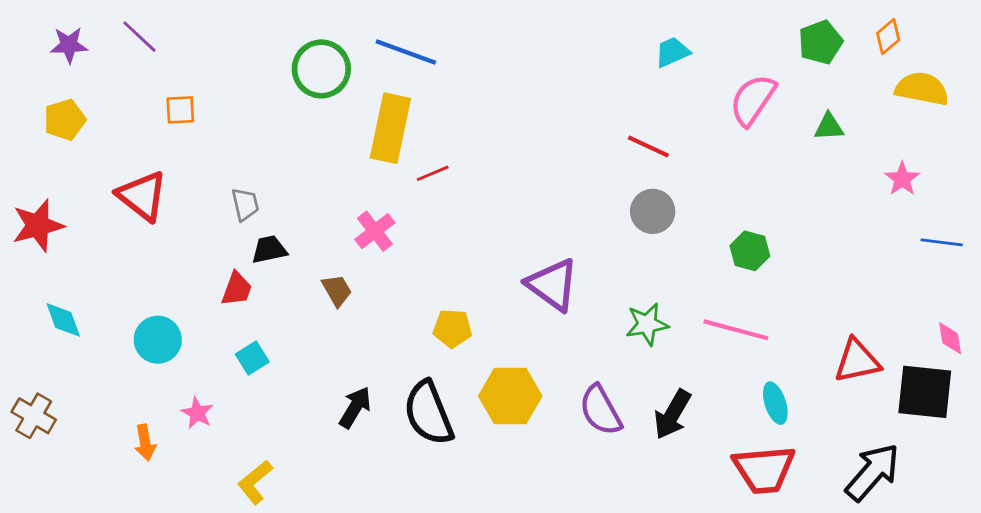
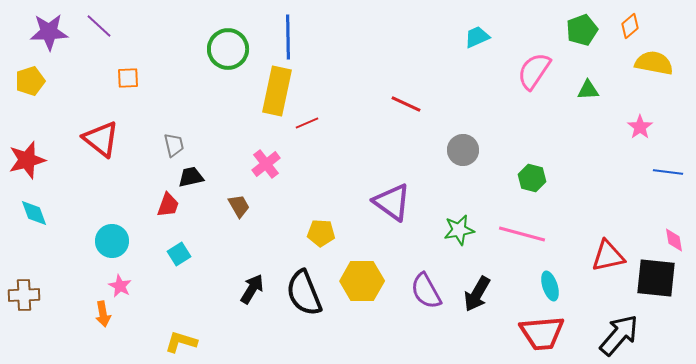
purple star: (69, 45) -> (49, 32), size x1.4
blue line: (406, 52) -> (288, 37), turned 69
yellow pentagon: (65, 120) -> (30, 81), moved
red line: (648, 147) -> (406, 104), moved
cyan diamond: (63, 320) -> (34, 213), moved
pink star: (197, 413) -> (120, 286), moved
brown cross: (34, 416) -> (24, 295), turned -32
yellow L-shape: (255, 482) -> (181, 342), turned 56

